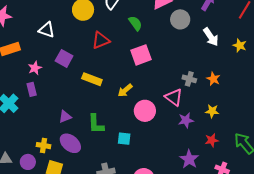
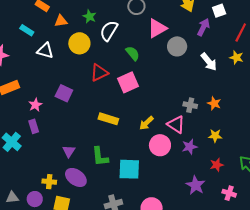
white triangle: (47, 30) -> (45, 51), moved
yellow star: (240, 45) -> (236, 57), moved
pink square: (141, 55) -> (128, 82), moved
yellow rectangle: (92, 79) -> (108, 119), moved
yellow arrow: (125, 90) -> (146, 123), moved
pink circle: (145, 111) -> (160, 145), moved
purple triangle: (65, 117) -> (69, 151), turned -32
cyan square: (124, 139) -> (129, 169), size x1.6

